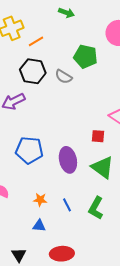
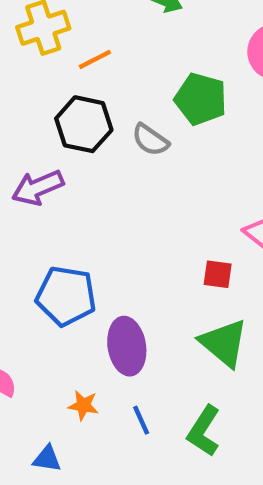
purple ellipse: (68, 160) -> (127, 346), moved
blue triangle: (39, 226) -> (47, 459), moved

